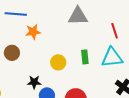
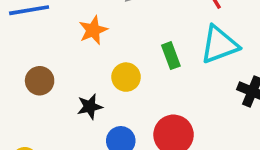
orange star: (33, 32) -> (93, 30), moved
black star: (34, 82) -> (90, 107), moved

